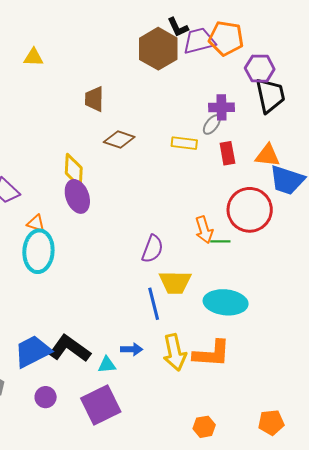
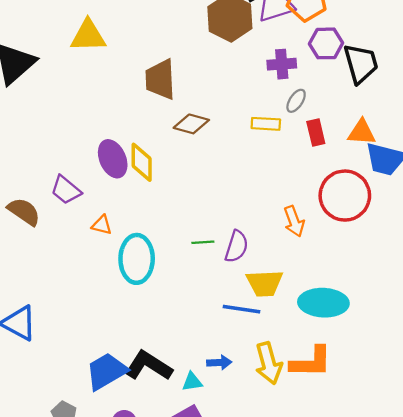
yellow triangle: (33, 57) -> (88, 36), size x1.6
purple hexagon: (260, 69) -> (326, 43), moved
brown trapezoid: (94, 99) -> (160, 79), size x1.4
purple cross: (222, 107) -> (282, 64), moved
purple ellipse: (77, 196) -> (113, 159), moved
green line: (220, 241) -> (203, 242), moved
cyan ellipse: (38, 251) -> (137, 259), moved
blue line: (154, 304) -> (241, 309), turned -64

